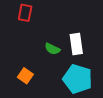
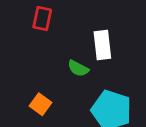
white rectangle: (76, 44) -> (102, 45), moved

